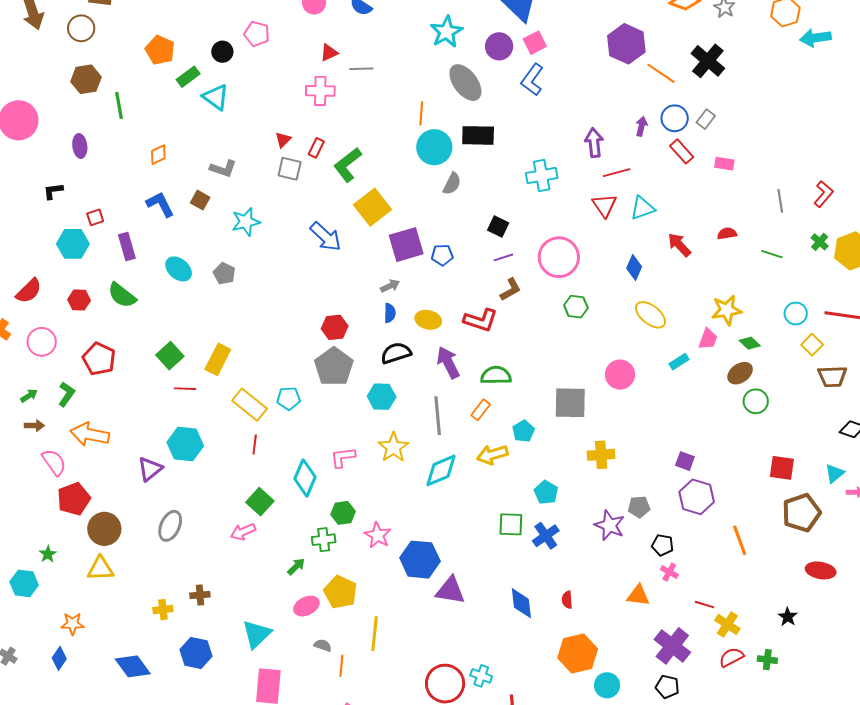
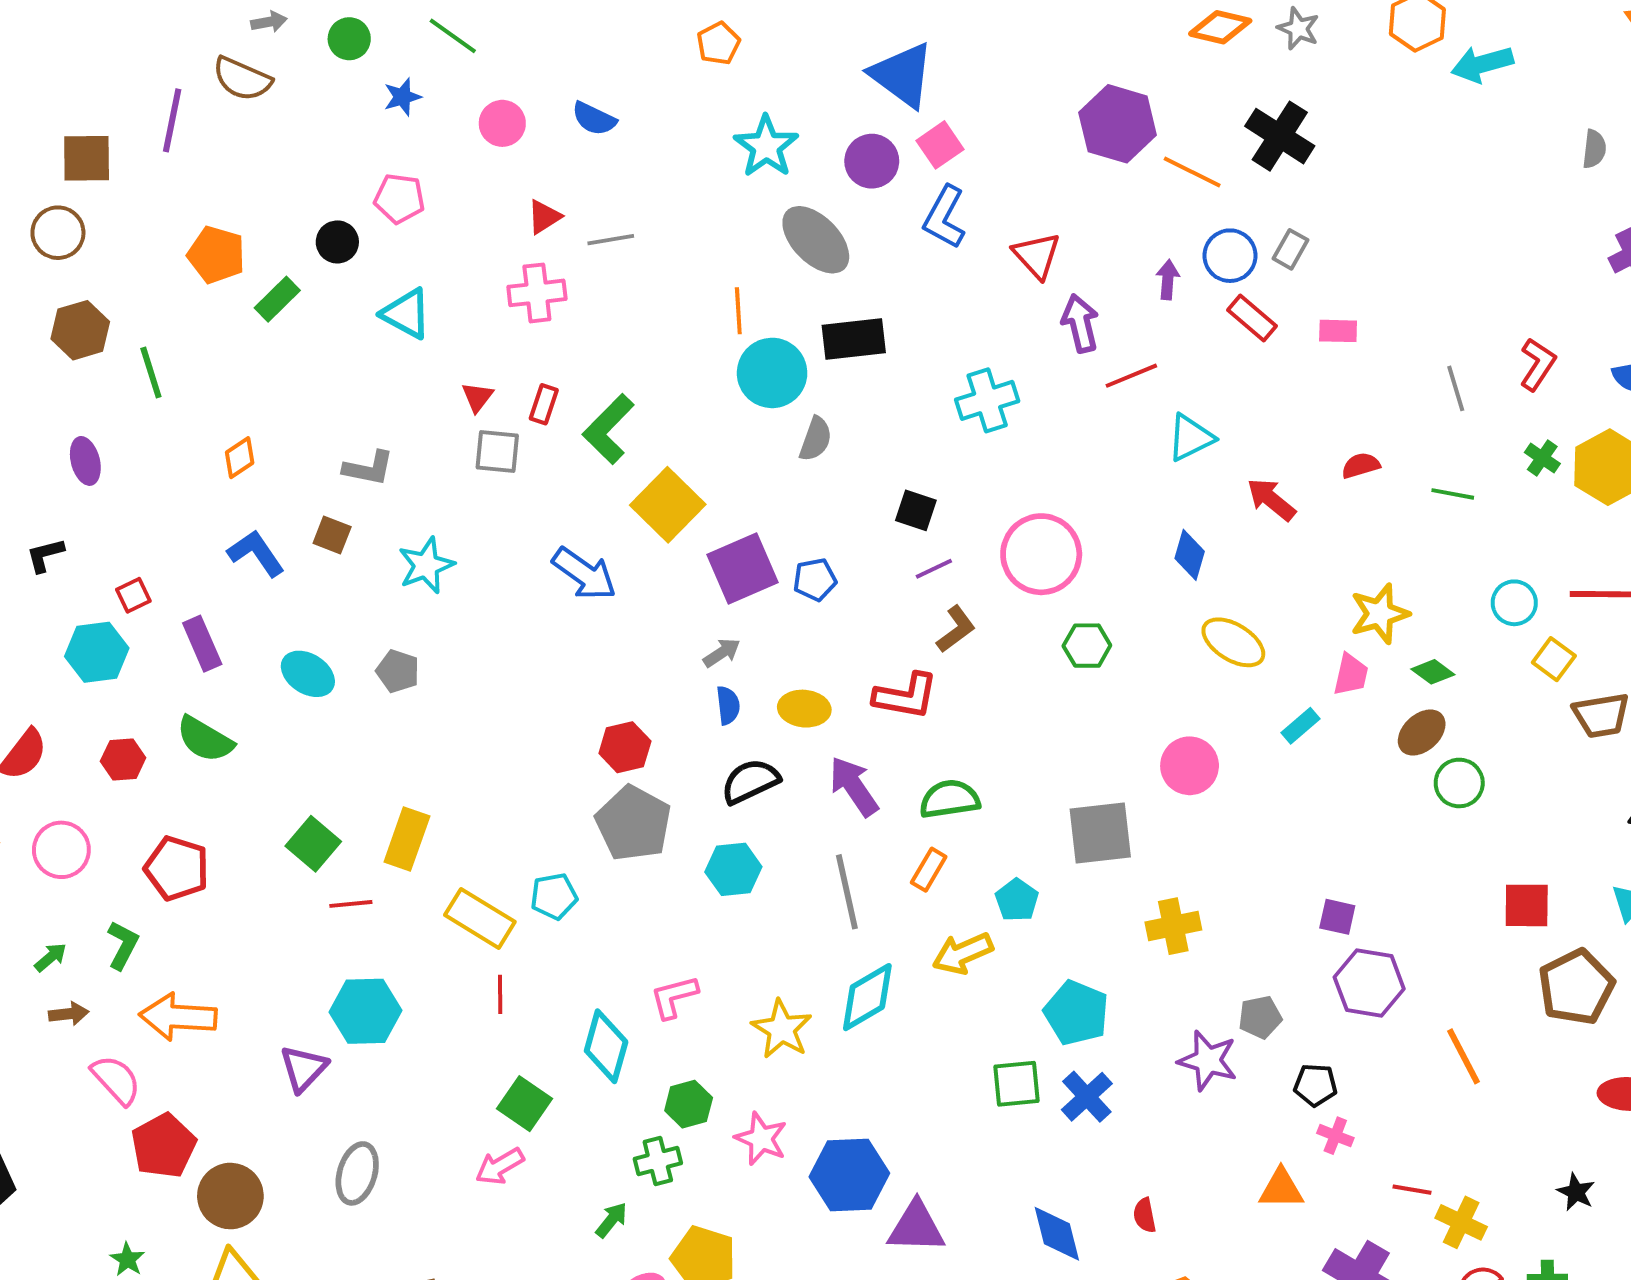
cyan triangle: (216, 97) -> (406, 314), moved
red triangle: (604, 205) -> (1037, 255), moved
yellow star: (393, 447) -> (782, 1029), moved
cyan pentagon: (546, 492) -> (1076, 1013), size x1.4

